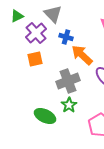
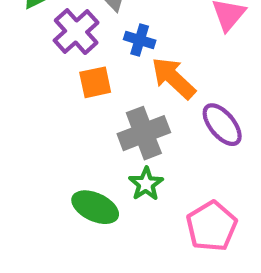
orange square: (35, 59) -> (95, 82), moved

